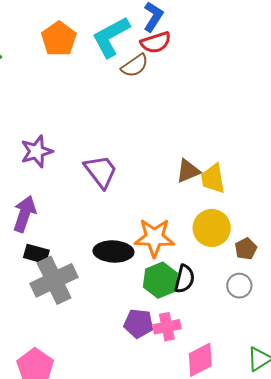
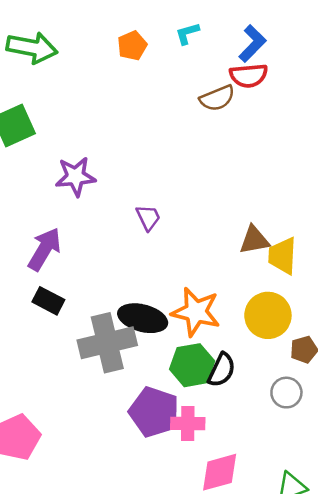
cyan L-shape: (111, 37) -> (187, 33), moved, size x0.5
orange pentagon: (59, 39) -> (132, 46), size x0.7
purple trapezoid: (101, 171) -> (148, 218), size x0.6
gray cross: (54, 280) -> (107, 343), moved
purple pentagon: (138, 323) -> (154, 412), size x1.4

